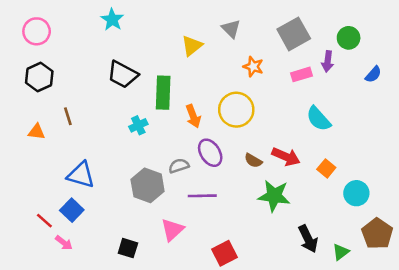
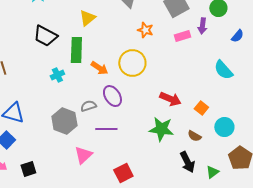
yellow triangle: (192, 46) -> (87, 18), moved
orange arrow: (193, 116) -> (99, 68), turned -36
cyan semicircle: (319, 119) -> (223, 70), moved
brown semicircle: (253, 161) -> (194, 136), moved
black square: (128, 248) -> (28, 169), moved, turned -35

